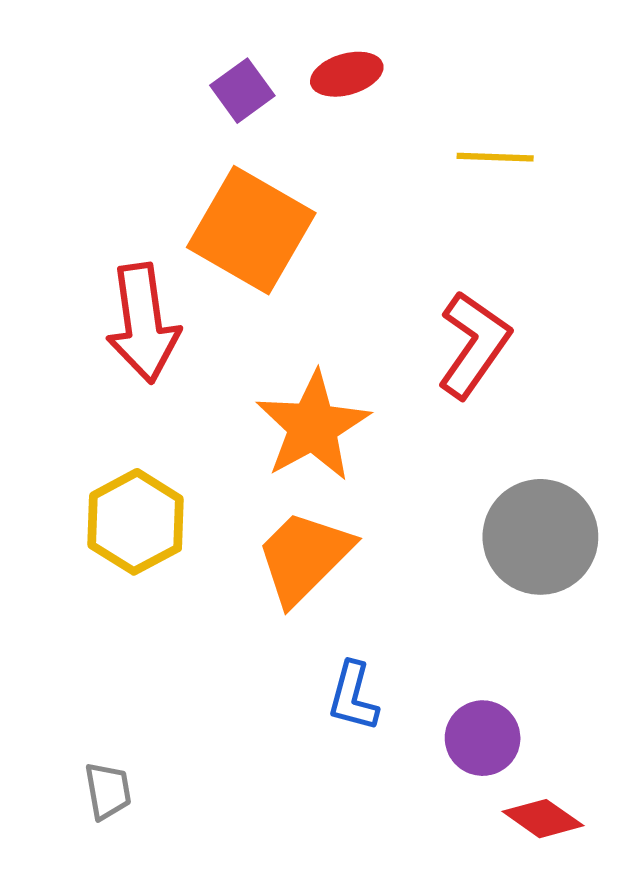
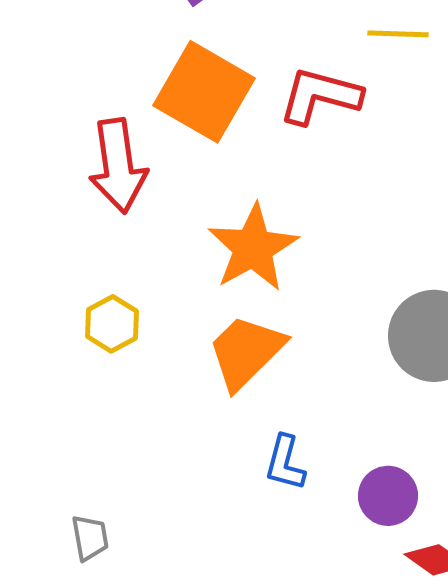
red L-shape: (474, 345) -> (320, 96), moved, turned -110
yellow hexagon: (136, 522) -> (112, 324), size x0.7

